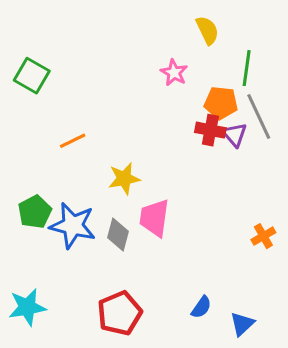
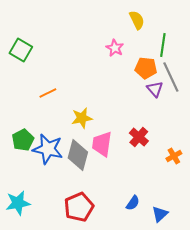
red cross: (210, 130) -> (139, 137), moved, turned 30
gray diamond: (118, 235) -> (78, 155), size x1.4

